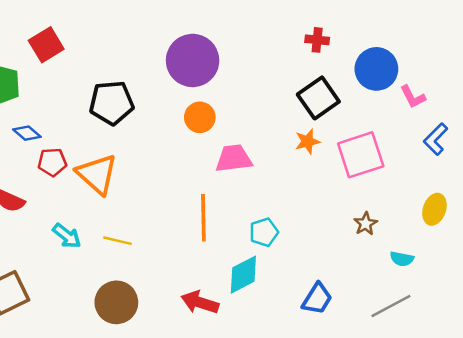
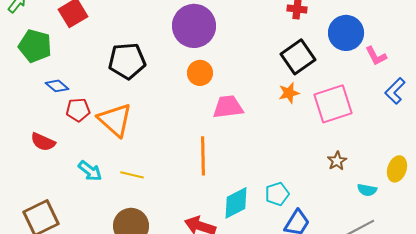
yellow ellipse: (434, 209) -> (397, 169), moved
cyan pentagon: (264, 232) -> (277, 194), moved

